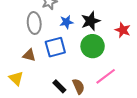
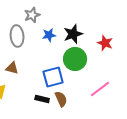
blue square: (55, 47) -> (53, 77), moved
pink line: (106, 76) -> (100, 89), moved
black rectangle: (59, 86) -> (42, 99), turned -32

